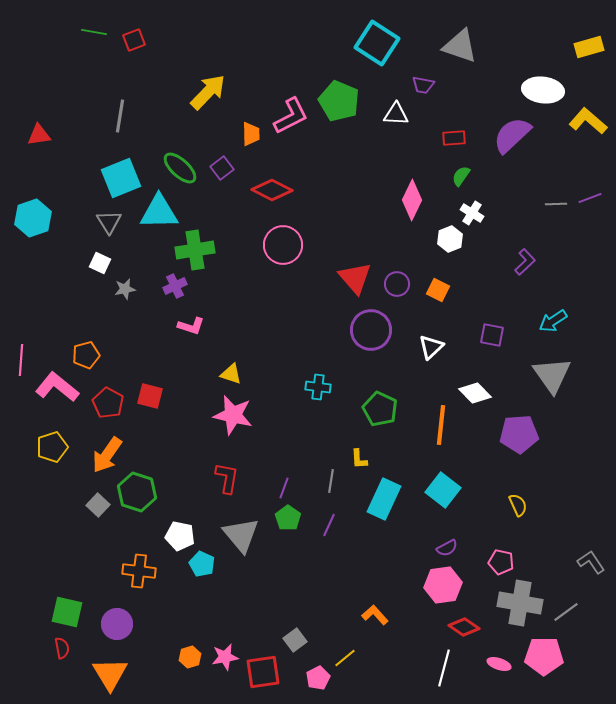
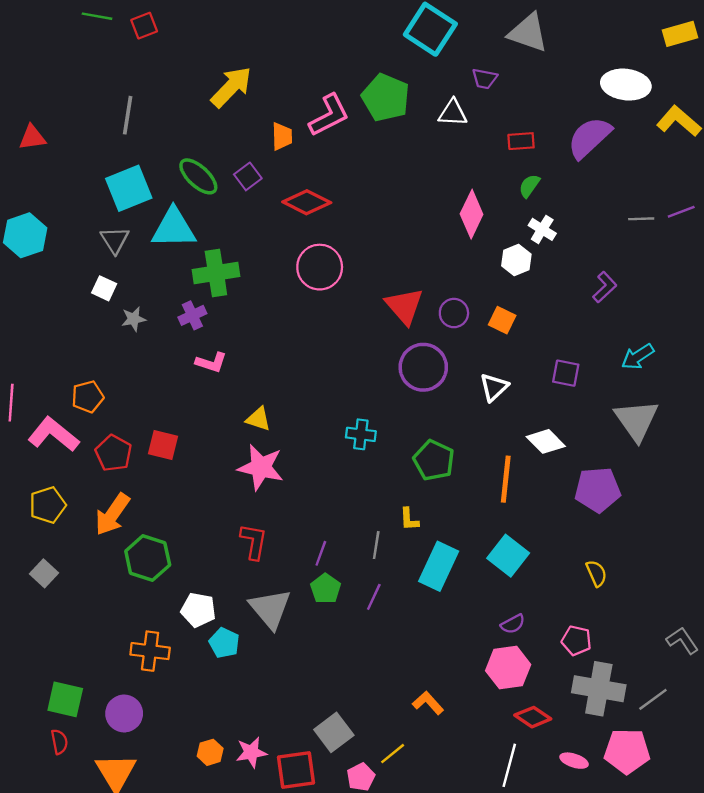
gray square: (98, 505) -> (44, 573), moved
gray square: (295, 640) -> (334, 732), size x1.4

